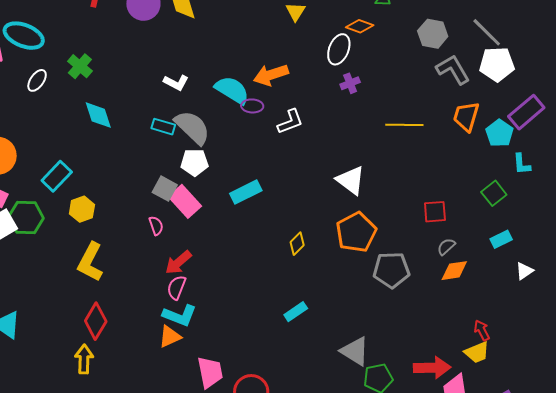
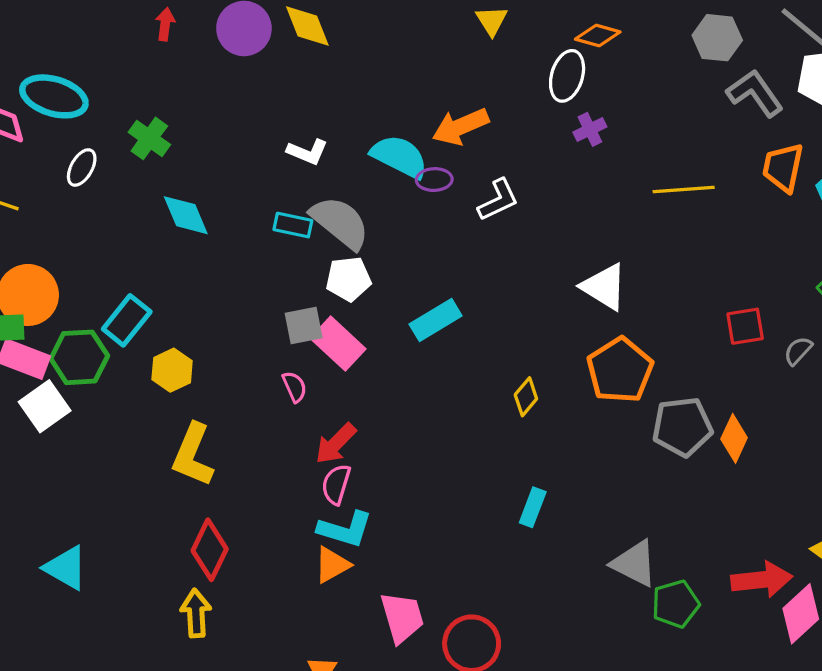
gray square: (165, 189) -> (304, 325), turned -35
green hexagon: (26, 218) -> (79, 357), moved
gray semicircle: (446, 247) -> (798, 351), moved
orange diamond: (454, 271) -> (734, 438), moved, turned -52
cyan rectangle: (296, 312) -> (533, 507), turned -30

